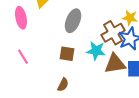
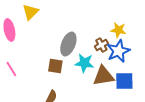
gray ellipse: (73, 21) -> (68, 44), moved
brown cross: (113, 33) -> (101, 45), size x0.6

